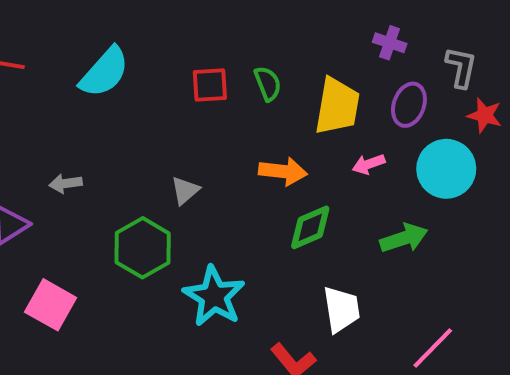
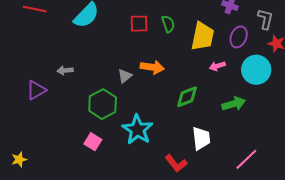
orange arrow: (283, 171) -> (152, 67), moved
pink square: (51, 305) -> (93, 142), moved, size x0.7

